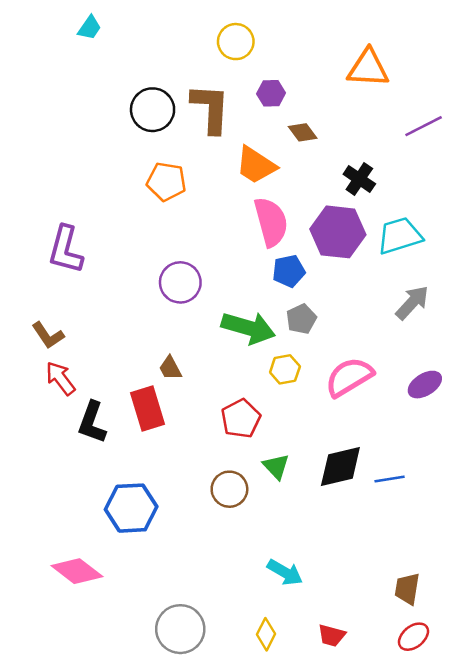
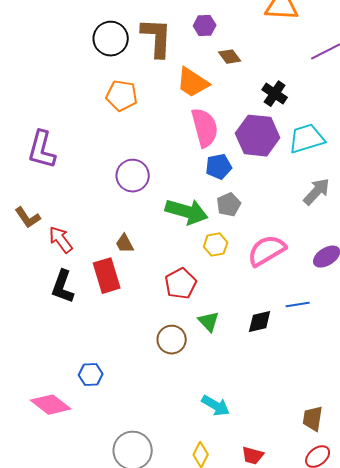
red arrow: (61, 378) -> (61, 240), moved
black diamond: (340, 466) -> (260, 322), size x0.7
blue line: (390, 479) -> (298, 305), moved
blue hexagon: (131, 508) -> (91, 375), moved, size x0.6

